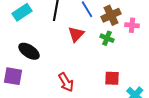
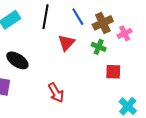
pink cross: (132, 25) -> (125, 33), turned -32
red square: (112, 78) -> (113, 72), moved

